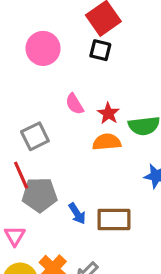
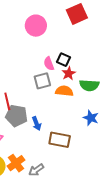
black square: (100, 50) -> (64, 60), moved
gray square: (35, 136) -> (42, 81), moved
blue arrow: (77, 214) -> (37, 124), moved

